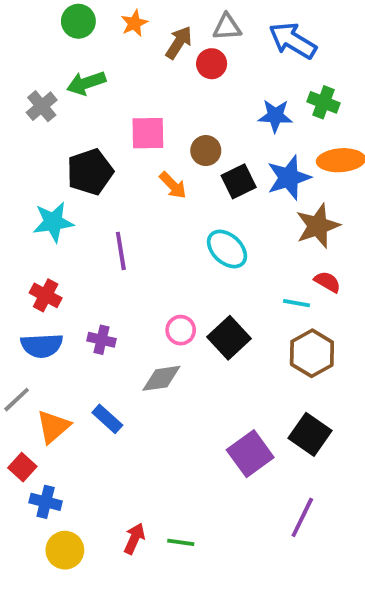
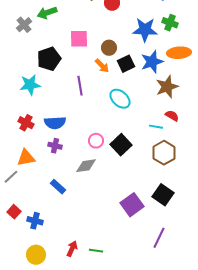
blue star: (275, 116) -> (145, 30), size x1.4
orange arrow: (173, 185) -> (102, 66), moved
purple line: (121, 251) -> (80, 86), moved
blue semicircle: (42, 346) -> (55, 123), moved
orange triangle: (53, 427) -> (26, 158), moved, turned 30
blue cross: (46, 502) -> (35, 221), moved

